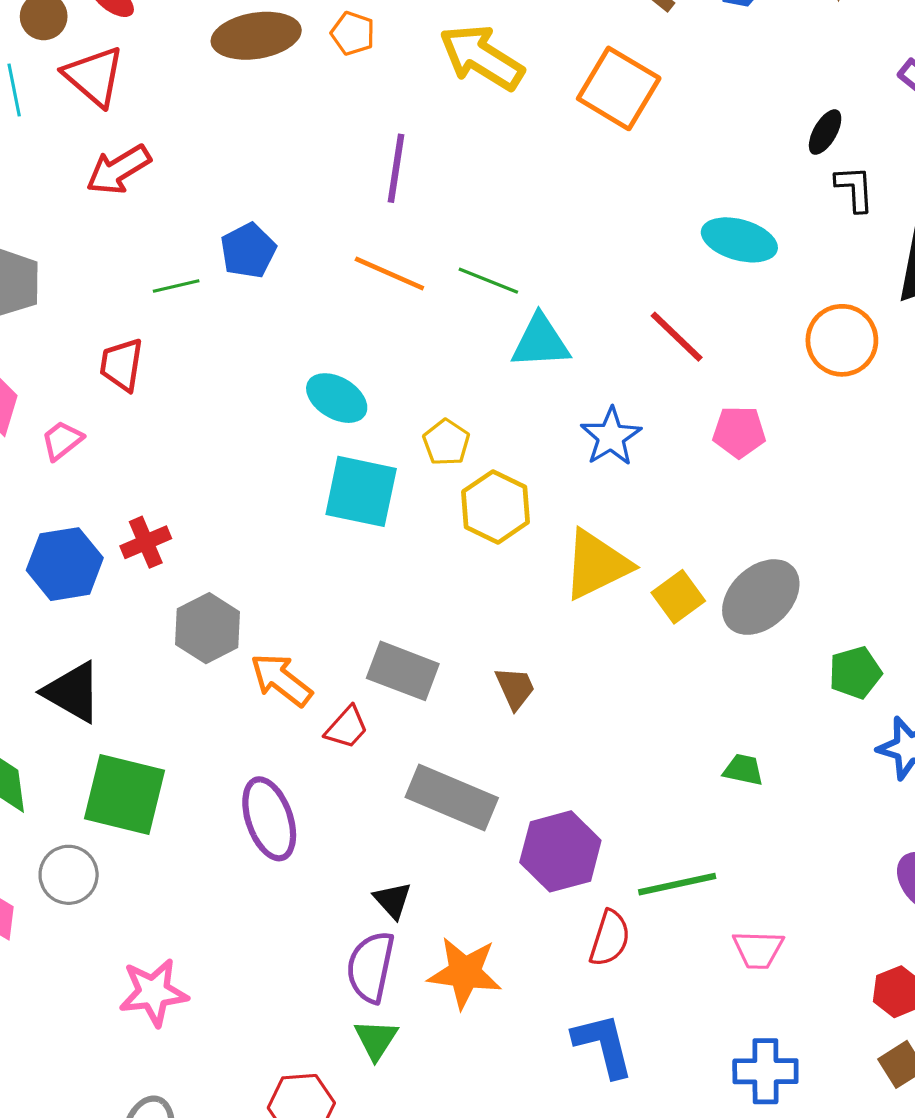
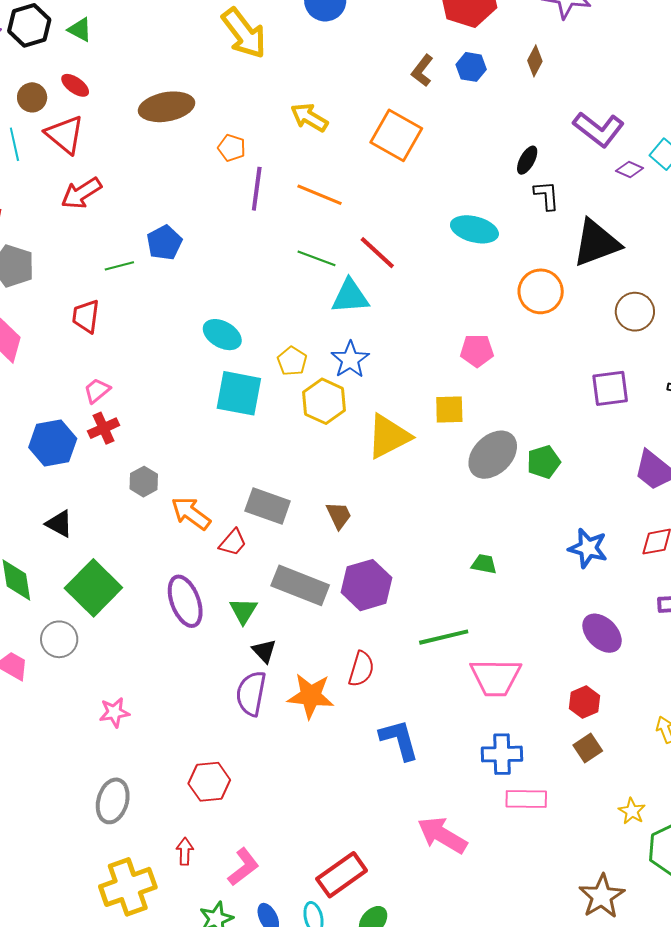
orange pentagon: (353, 33) -> (232, 148), moved
yellow arrow: (482, 57) -> (309, 117), size x0.7
orange line: (389, 274) -> (320, 195), moved
red line: (677, 337) -> (377, 253), moved
blue star: (611, 437) -> (350, 360), moved
pink trapezoid: (62, 440) -> (97, 391), moved
yellow square: (678, 597) -> (449, 410), moved, turned 36
gray hexagon: (208, 628) -> (144, 482), size x0.7
green pentagon: (855, 673) -> (544, 462), moved
black triangle: (73, 692) -> (59, 524), size x0.7
green square: (125, 795) -> (93, 588), turned 32
purple hexagon: (560, 851) -> (366, 585), moved
red semicircle: (610, 938) -> (361, 669), moved
pink trapezoid: (758, 950) -> (496, 677), size x1.6
pink star: (153, 992) -> (114, 712), size x0.7
green triangle: (376, 1040) -> (243, 611), moved

